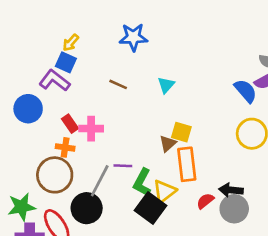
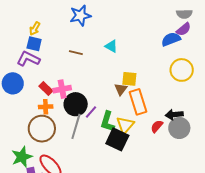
cyan triangle: (166, 85) -> (111, 46), turned -32
blue semicircle: (246, 91) -> (171, 39), turned -60
purple line: (123, 166) -> (91, 112), turned -40
black circle: (87, 208) -> (76, 104), moved

